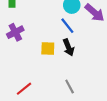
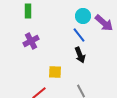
yellow square: (48, 49) -> (55, 72), moved

